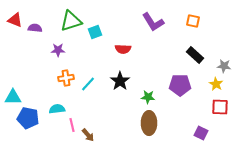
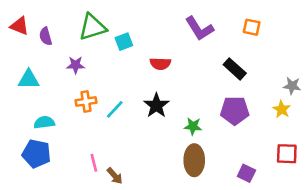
purple semicircle: (35, 28) -> (46, 36), turned -112
black rectangle: (195, 55) -> (235, 69), moved
cyan triangle: (13, 97) -> (29, 79), moved
red square: (220, 107) -> (287, 154), moved
cyan semicircle: (57, 109) -> (44, 122), moved
purple square: (201, 133) -> (246, 173), moved

